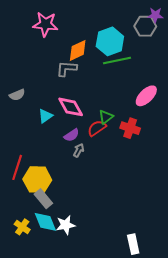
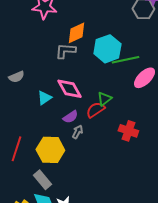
cyan hexagon: (110, 41) -> (107, 49), moved
green line: (117, 61) -> (125, 60), moved
red cross: (130, 128) -> (128, 131), moved
yellow hexagon: (37, 180) -> (50, 150), moved

